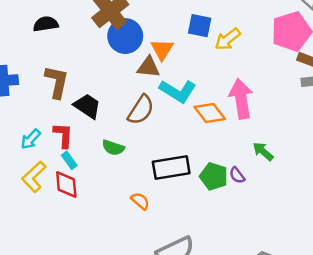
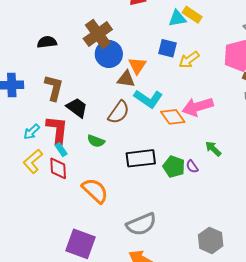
pink arrow: (241, 99) -> (198, 107), turned -100
red L-shape: (63, 135) -> (57, 130), size x1.4
orange semicircle: (140, 201) -> (95, 191), moved, size x1.8

